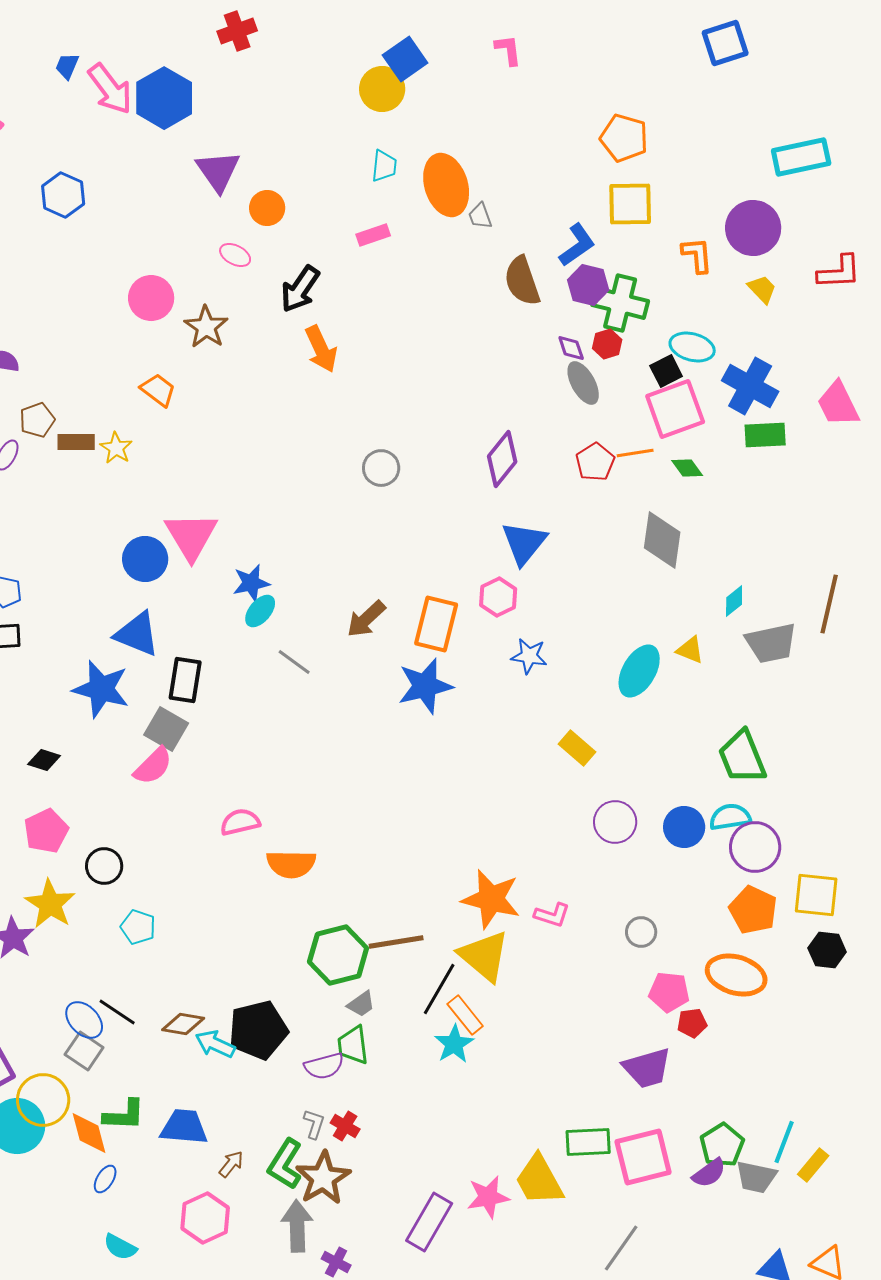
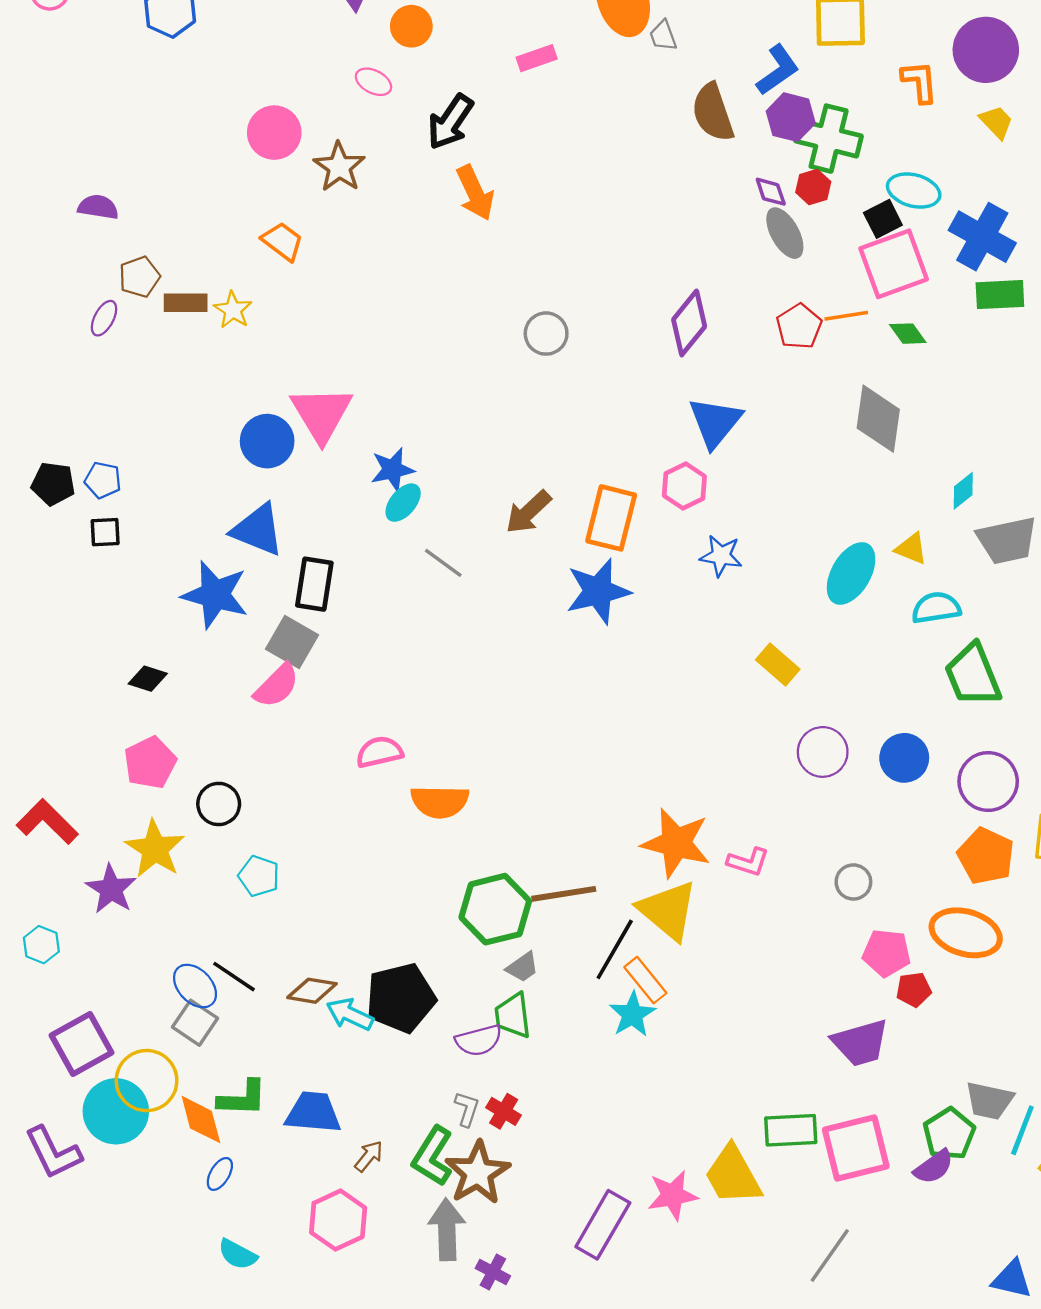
cyan semicircle: (730, 817) -> (936, 608), moved
gray trapezoid: (756, 1177) -> (989, 1101), moved

